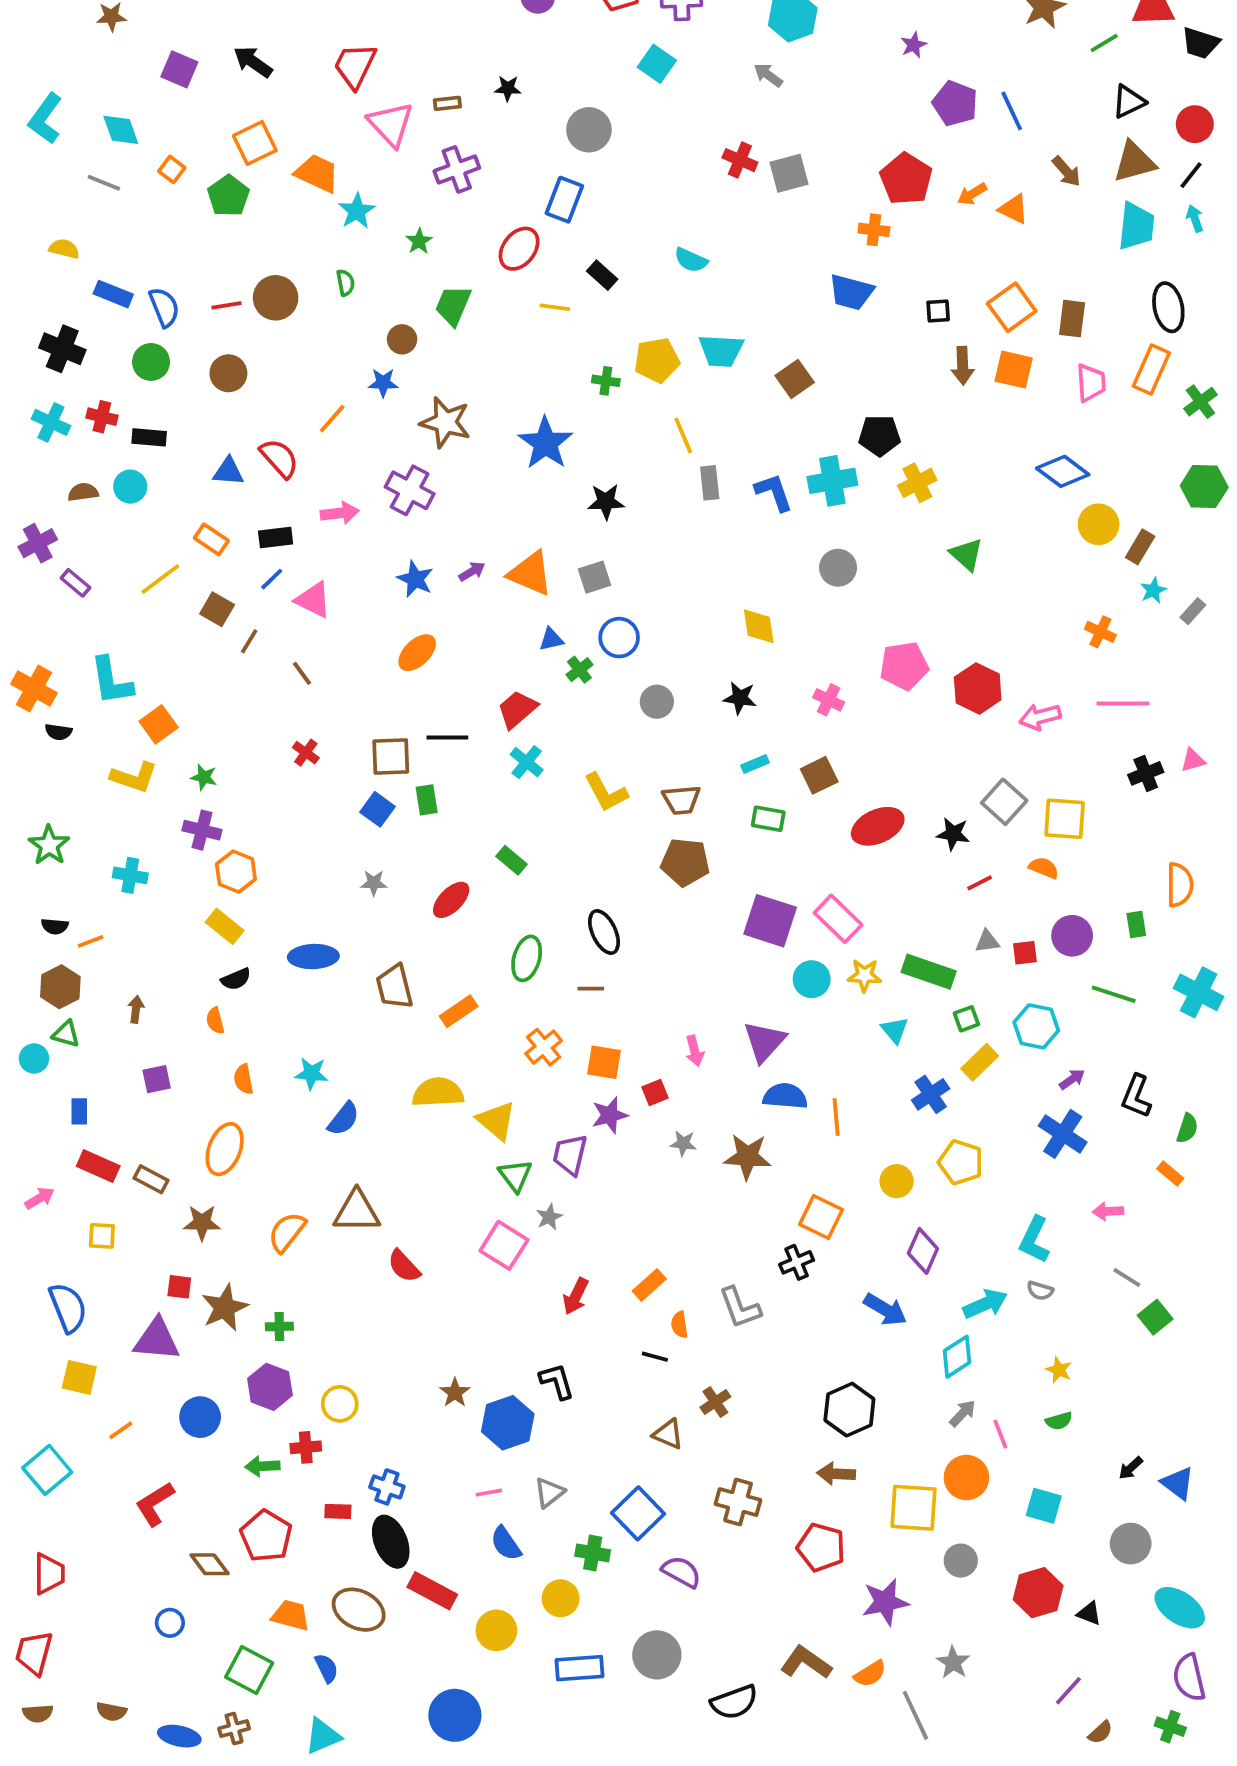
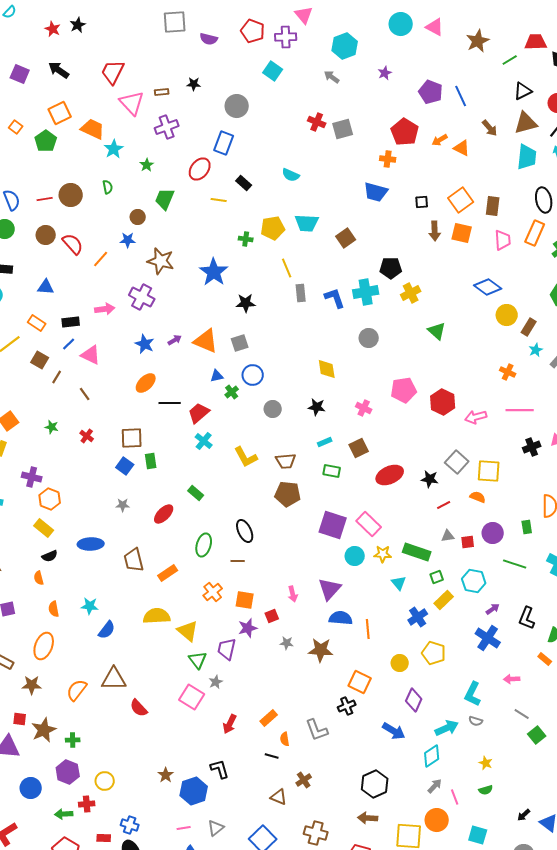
purple star: (914, 45) -> (385, 73), moved
red semicircle: (279, 458) -> (73, 244), moved
black line: (447, 738) -> (170, 403), moved
green star: (204, 777) -> (52, 427), moved

